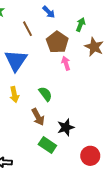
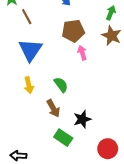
green arrow: (81, 25) -> (111, 13), moved
brown line: (27, 29) -> (27, 17), moved
brown pentagon: (57, 42) -> (73, 31), turned 30

